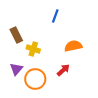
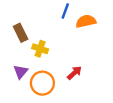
orange semicircle: (73, 46) -> (86, 21), moved

